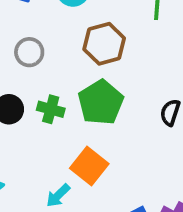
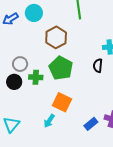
gray circle: (29, 52) -> (20, 64), moved

